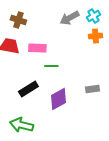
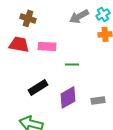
green line: (51, 66) -> (72, 64), moved
gray rectangle: (92, 89) -> (98, 100), moved

